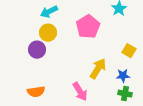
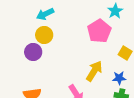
pink pentagon: (88, 27) -> (99, 31), moved

